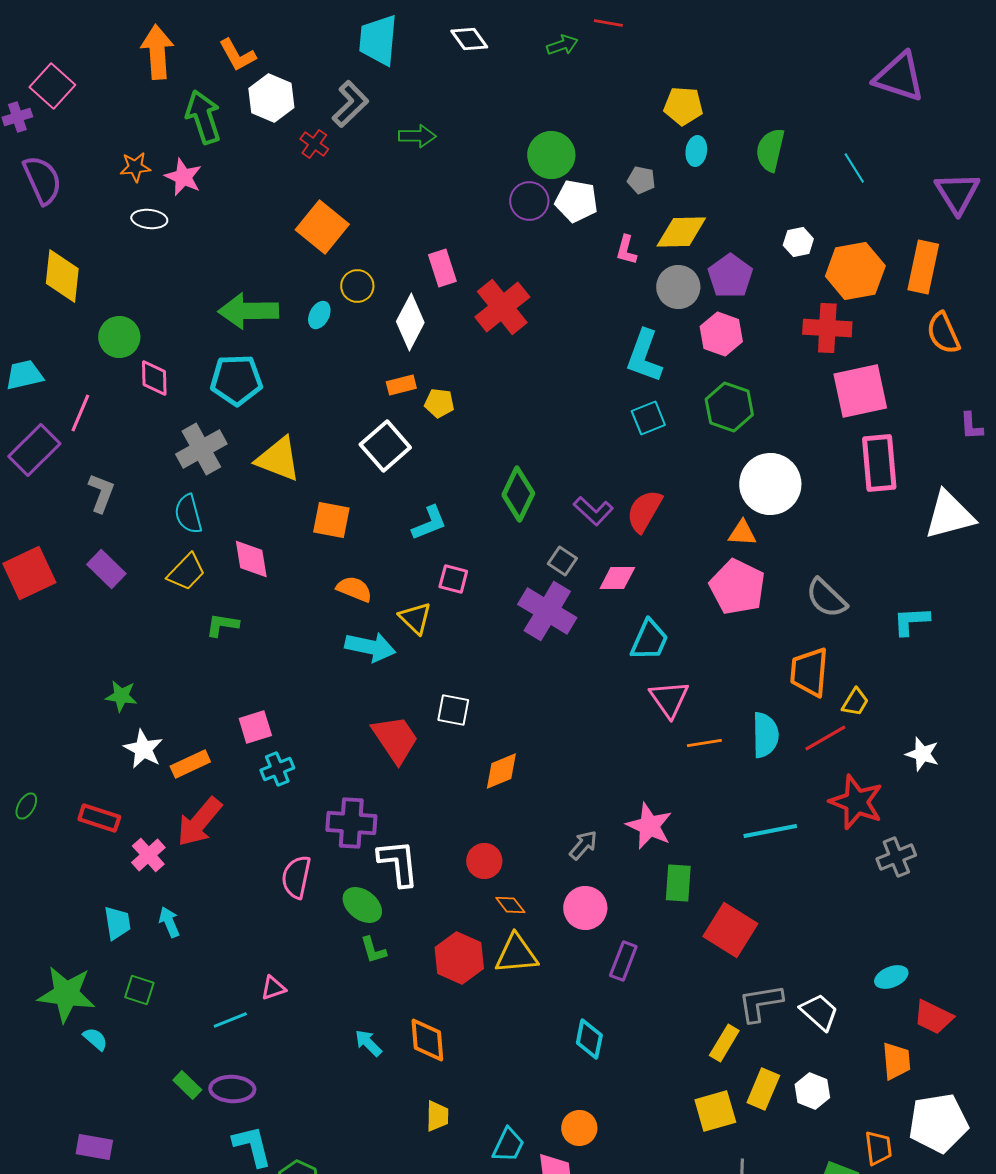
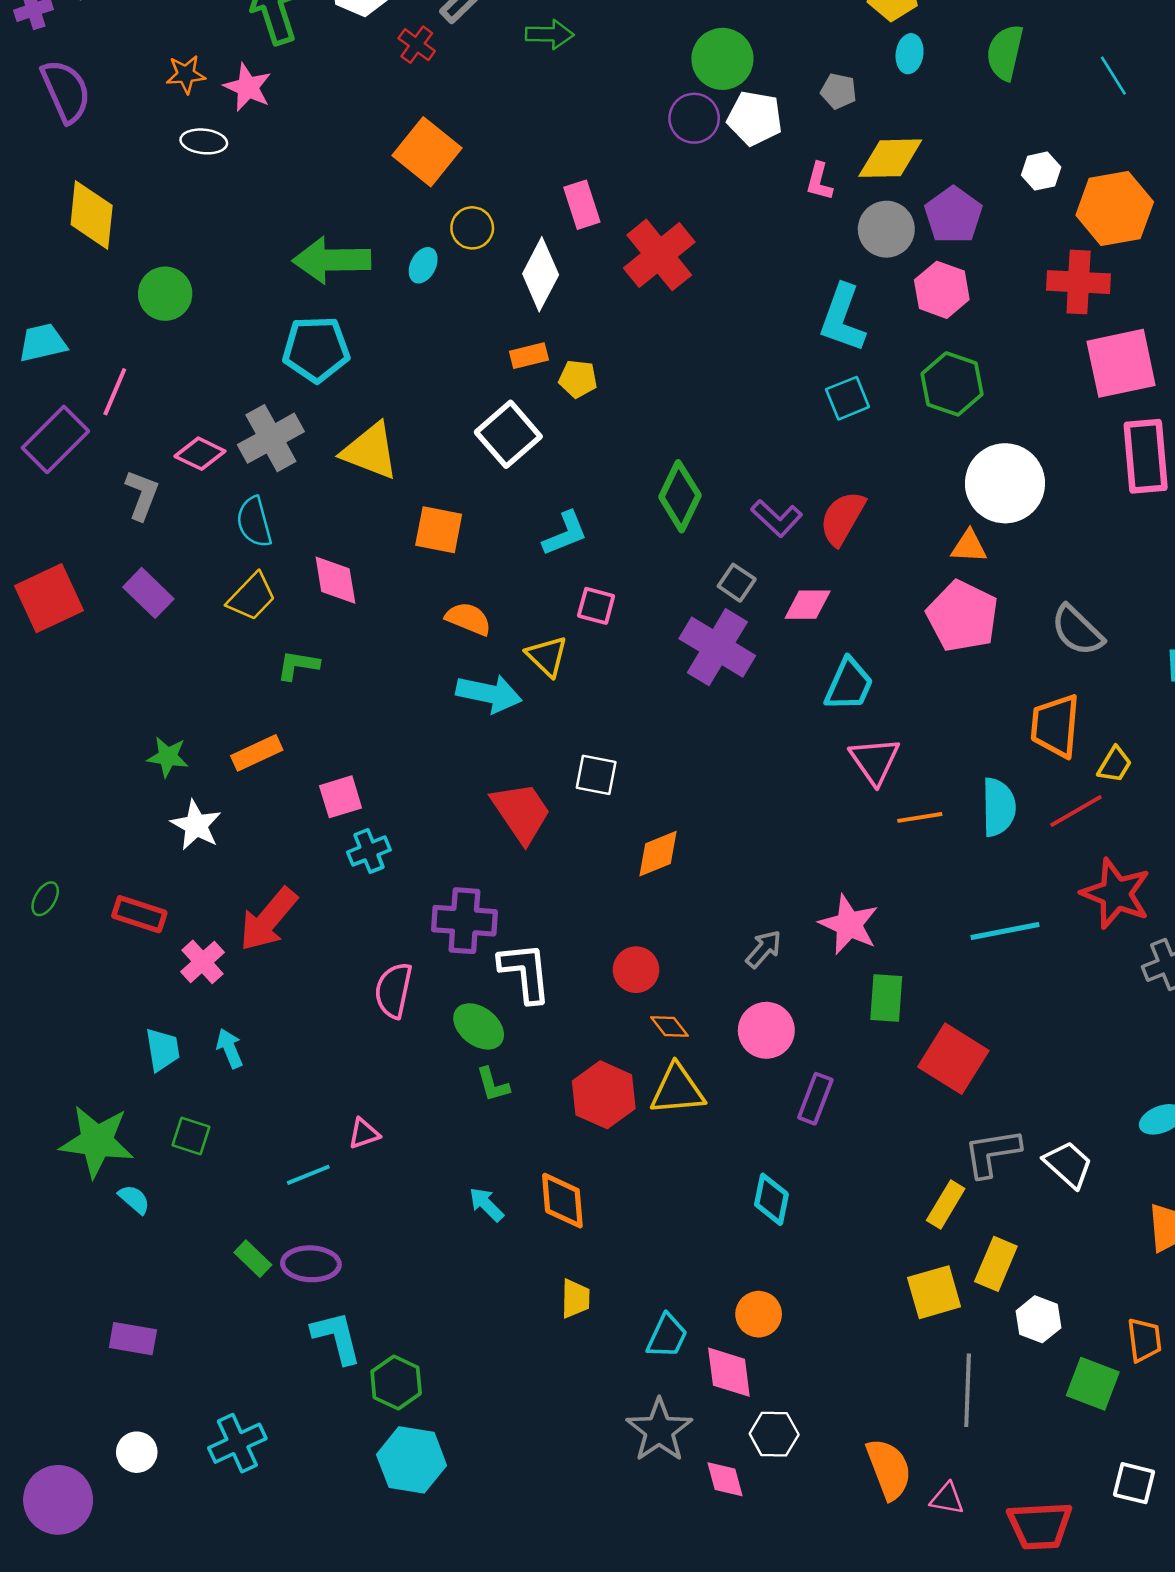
pink diamond: (154, 378) -> (200, 454), moved, turned -63
orange rectangle: (190, 764) -> (257, 753), moved
white hexagon: (812, 1091) -> (1039, 1319), moved

